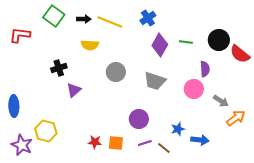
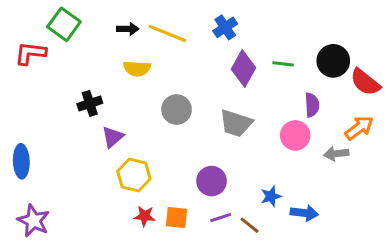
green square: (54, 16) -> (64, 24), moved
gray arrow: (221, 101) -> (336, 154), turned 140
orange arrow: (236, 118) -> (359, 128), moved
yellow hexagon: (46, 131) -> (134, 175), moved

